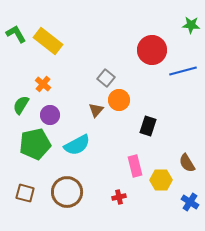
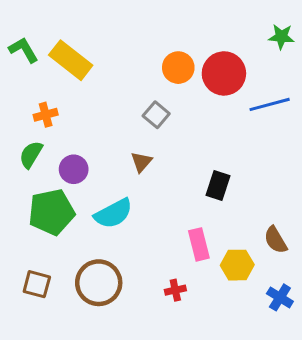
orange cross: (43, 84) -> (46, 115), moved, turned 35
orange circle: (119, 100) -> (178, 68), moved

